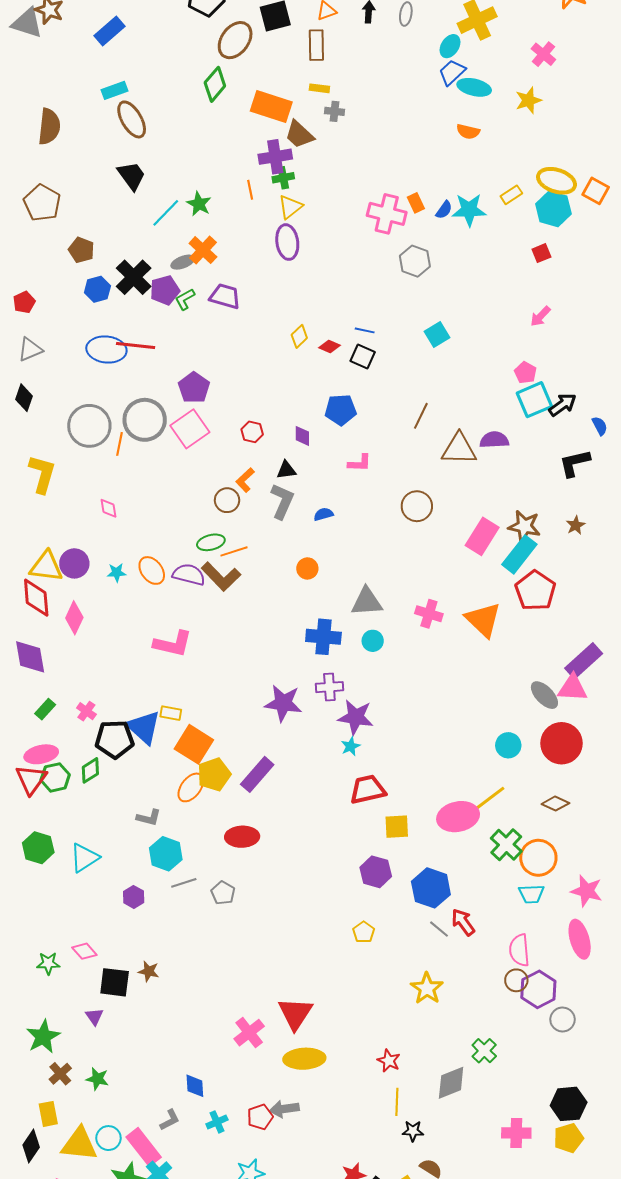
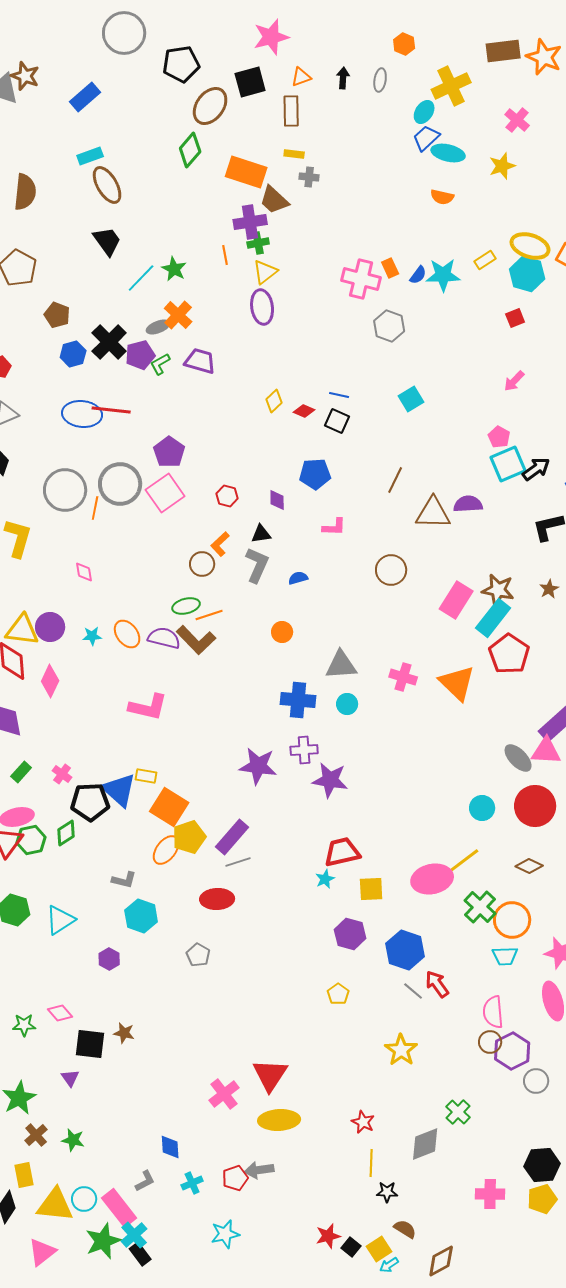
cyan star: (351, 746) -> (325, 879), moved
gray line: (184, 883) -> (238, 862), moved

